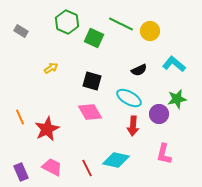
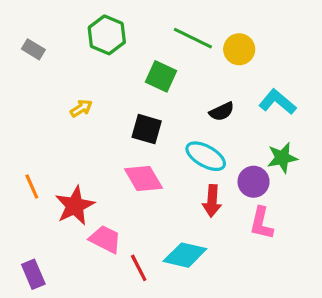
green square: (94, 38) -> (161, 76), moved
pink L-shape: (164, 154) -> (262, 223), moved
pink trapezoid: (52, 167) -> (105, 239), moved

